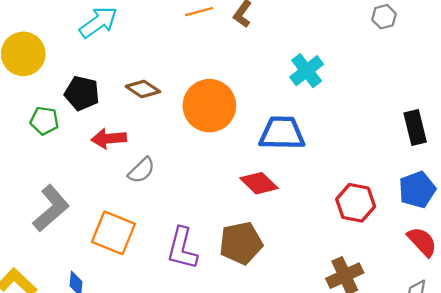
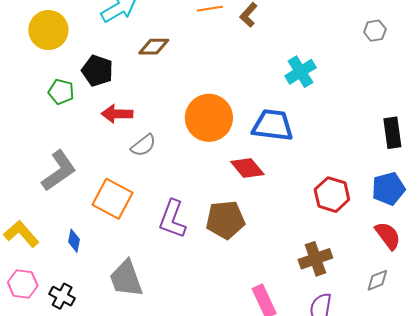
brown diamond: (143, 89) -> (154, 47), moved, turned -40
orange circle: (209, 106) -> (209, 118), moved

